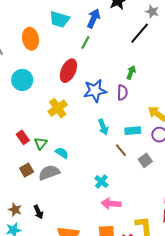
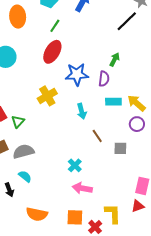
green line: (85, 42) -> (55, 26), moved
yellow cross: (58, 108) -> (47, 96), moved
cyan rectangle: (133, 131) -> (113, 102), moved
cyan semicircle: (62, 153) -> (25, 176), moved
gray square: (145, 160) -> (120, 148), turned 32

